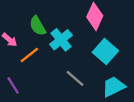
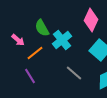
purple line: (13, 85) -> (30, 76), moved

